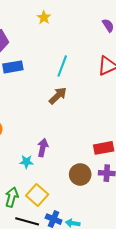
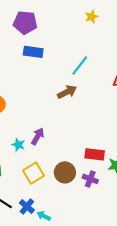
yellow star: (44, 17) -> (92, 17), moved
yellow square: (37, 195) -> (34, 173), moved

